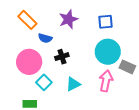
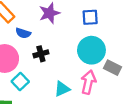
cyan triangle: (73, 84) -> (62, 89), moved

